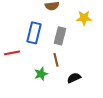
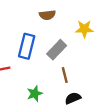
gray rectangle: (60, 36) -> (57, 50), turned 30
brown line: (56, 60) -> (65, 75), moved

